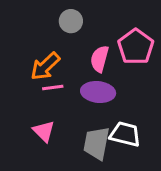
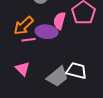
purple ellipse: (98, 92) -> (46, 32), moved
gray trapezoid: (97, 143) -> (57, 77), turned -140

